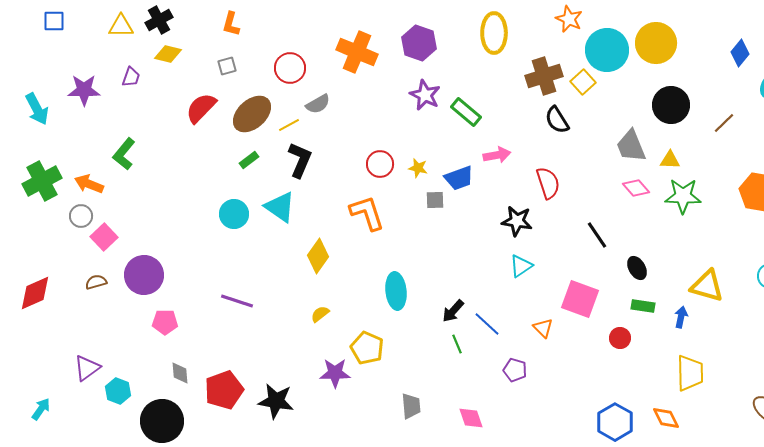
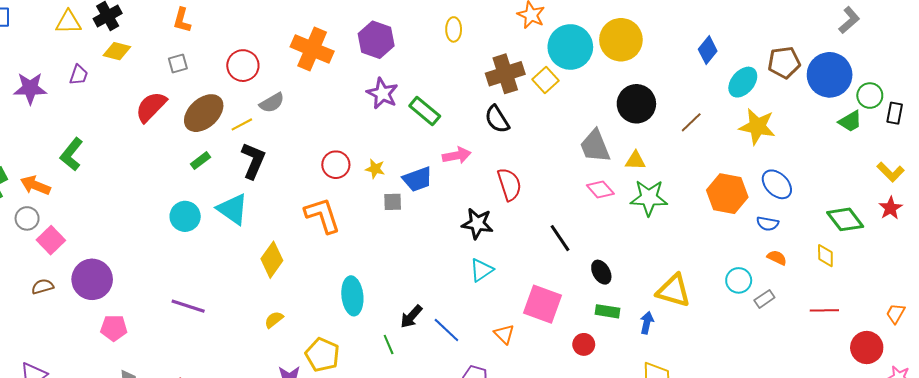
yellow ellipse: (494, 33) -> (454, 29), size x0.6
black semicircle: (557, 120) -> (497, 119), moved
green line: (457, 344) -> (389, 344), moved

